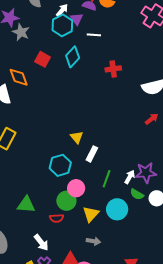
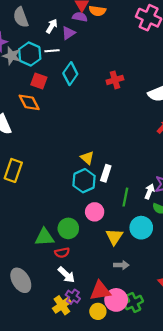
purple triangle: (77, 19) -> (68, 33), turned 40
cyan hexagon: (62, 25) -> (30, 54), moved
white line: (94, 35) -> (52, 51), moved
orange diamond: (19, 77) -> (29, 102), moved
cyan hexagon: (60, 165) -> (84, 181), moved
green circle: (66, 201) -> (68, 228), moved
red semicircle: (57, 218) -> (62, 253), moved

